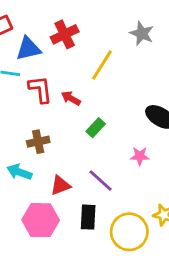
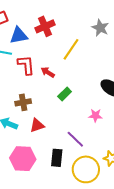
purple line: (101, 180) -> (75, 139), moved
red triangle: (60, 185) -> (37, 125), moved

